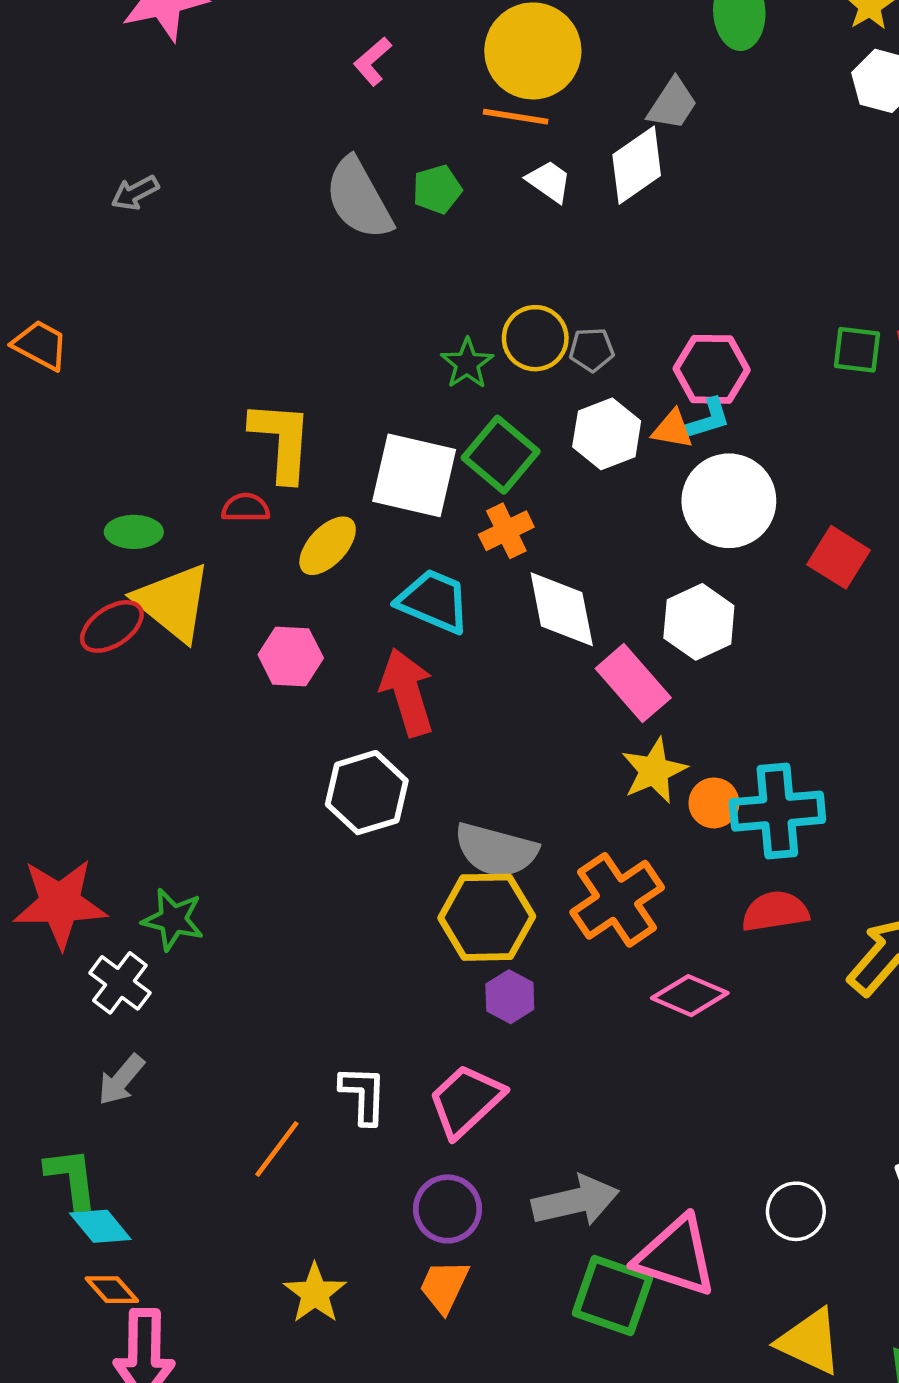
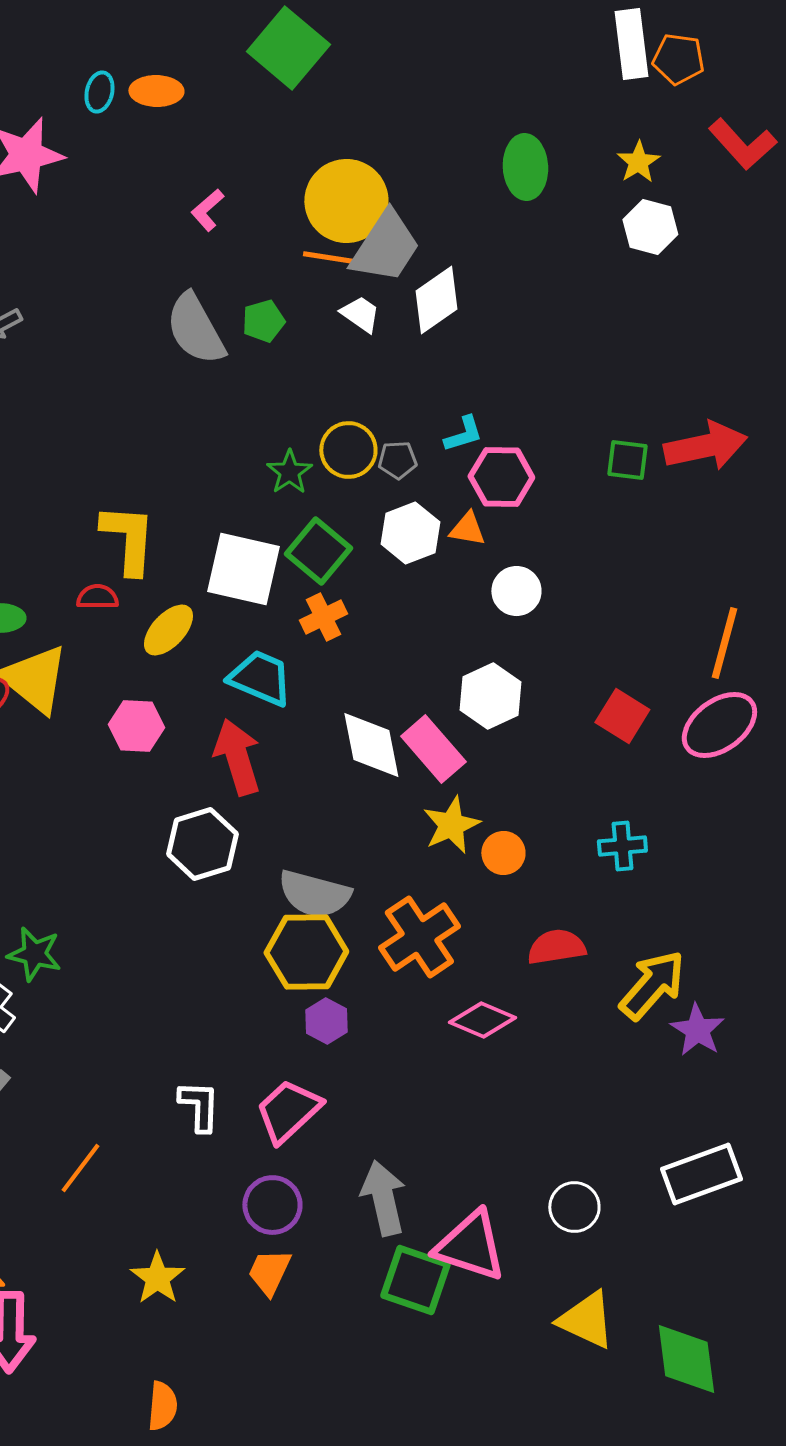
gray trapezoid: (672, 104) -> (385, 247), moved, size x1.6
cyan L-shape: (708, 419) -> (463, 434), moved
white circle: (729, 501) -> (516, 591), size x0.6
red square: (839, 557) -> (622, 716), moved
white diamond: (562, 609) -> (371, 745), moved
cyan cross: (777, 811) -> (622, 846), moved, size x0.6
orange line: (277, 1149) -> (80, 1168), moved
gray arrow: (576, 1201) -> (383, 1198), turned -90

